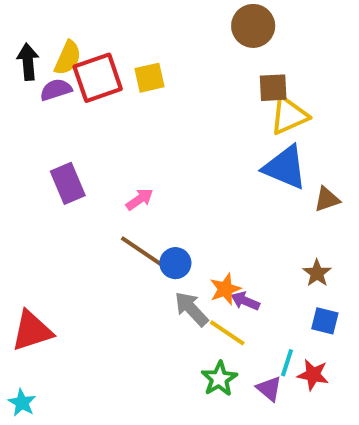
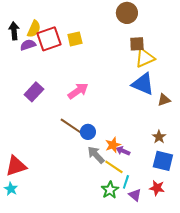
purple rectangle: (68, 183) -> (34, 92), turned 66
pink arrow: (140, 199) -> (78, 91), moved, size x1.5
blue square: (325, 321) -> (163, 161), size x1.5
cyan line: (287, 363) -> (126, 182), moved
cyan star: (22, 403) -> (11, 189), moved

